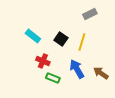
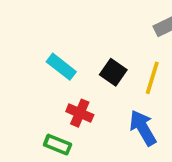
green rectangle: (53, 78) -> (58, 145), moved

